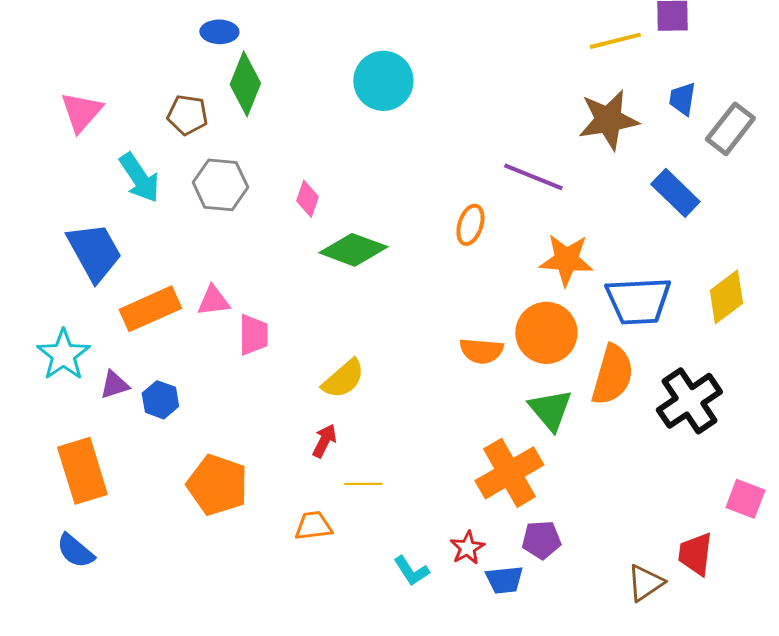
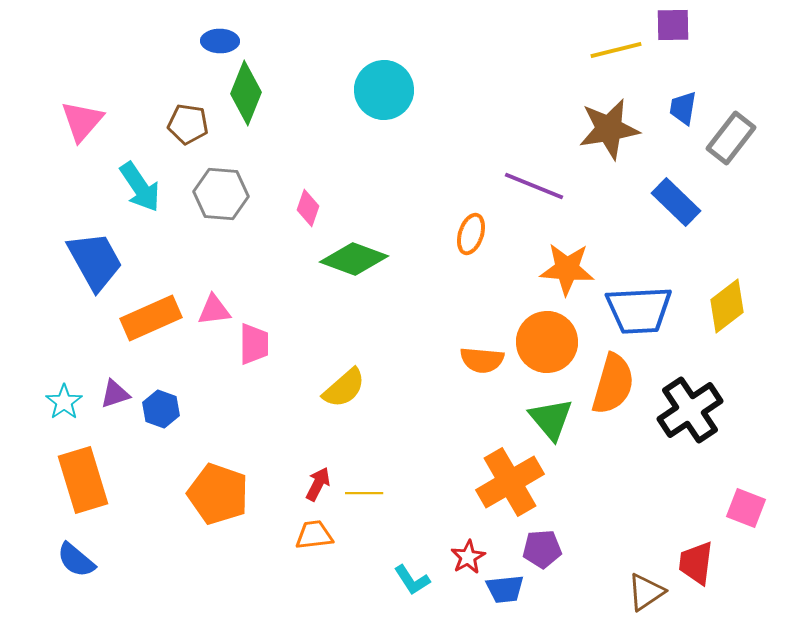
cyan star: (63, 355) -> (64, 402), moved, size x0.7
red arrow: (324, 441) -> (318, 484), moved

